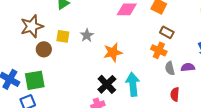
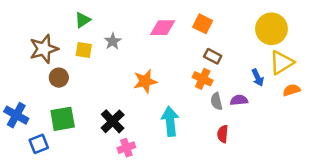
gray star: (87, 35) -> (113, 41), moved
yellow square: (63, 36) -> (84, 50), moved
green square: (35, 80) -> (63, 119), moved
black cross: (107, 84) -> (113, 121), moved

